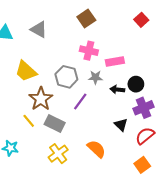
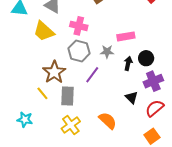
pink cross: (89, 51) -> (79, 26), moved
yellow trapezoid: (26, 71) -> (44, 31), moved
black arrow: (117, 90) -> (128, 63), turned 96
gray rectangle: (55, 124) -> (67, 96), turned 66

